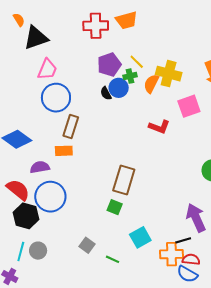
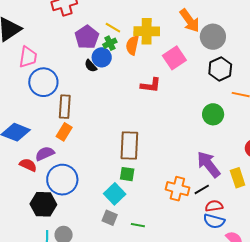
orange rectangle: (64, 151) -> (64, 132), turned -42
red semicircle: (18, 190) -> (28, 165), moved, size x0.7
cyan square: (140, 237) -> (115, 194), moved
orange cross: (172, 254) -> (177, 189), moved, turned 30

